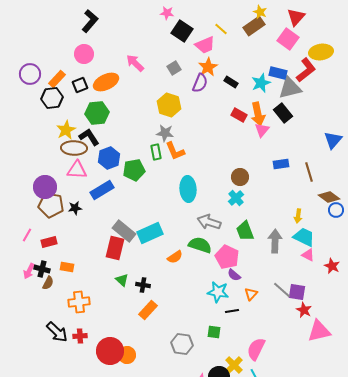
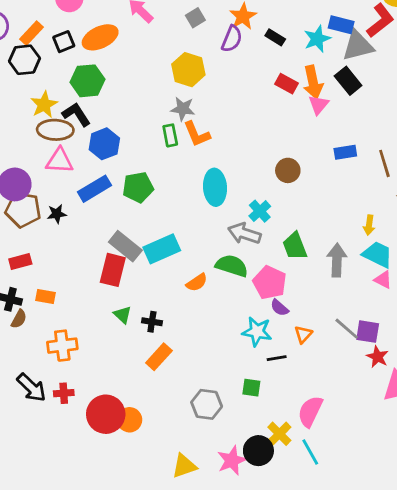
green pentagon: (134, 170) -> (138, 187), moved
cyan cross: (236, 198) -> (260, 211), moved

